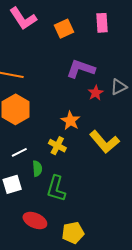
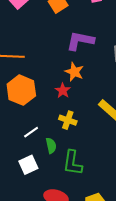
red star: (96, 93) -> (63, 91), moved
orange star: (70, 121) -> (74, 72), moved

